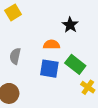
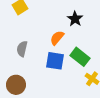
orange semicircle: (51, 45) -> (57, 38), turned -49

